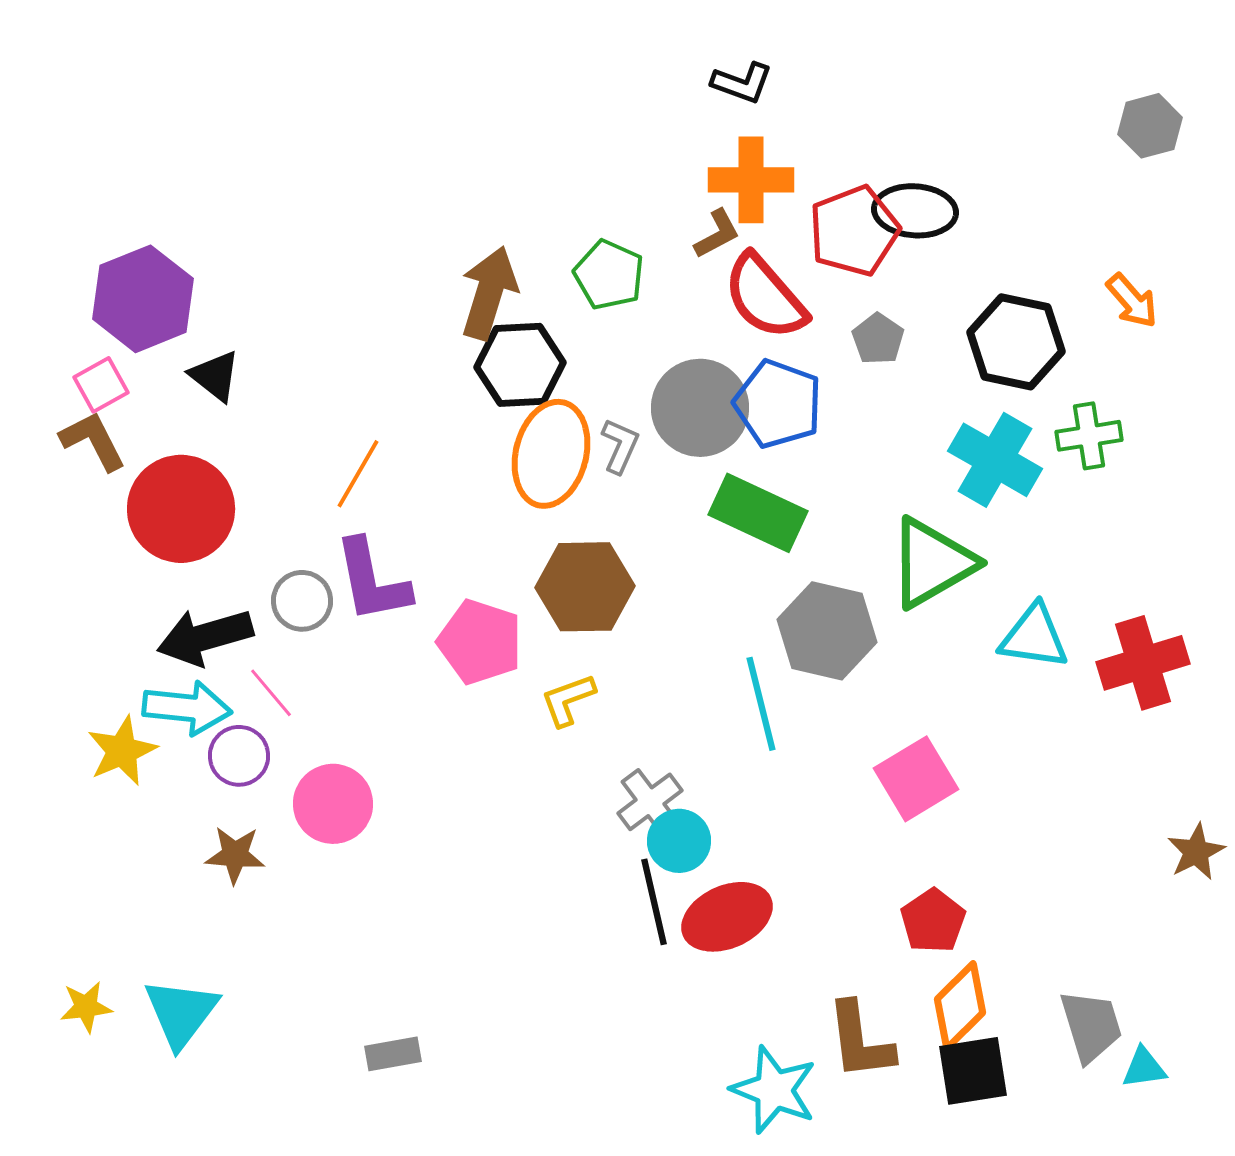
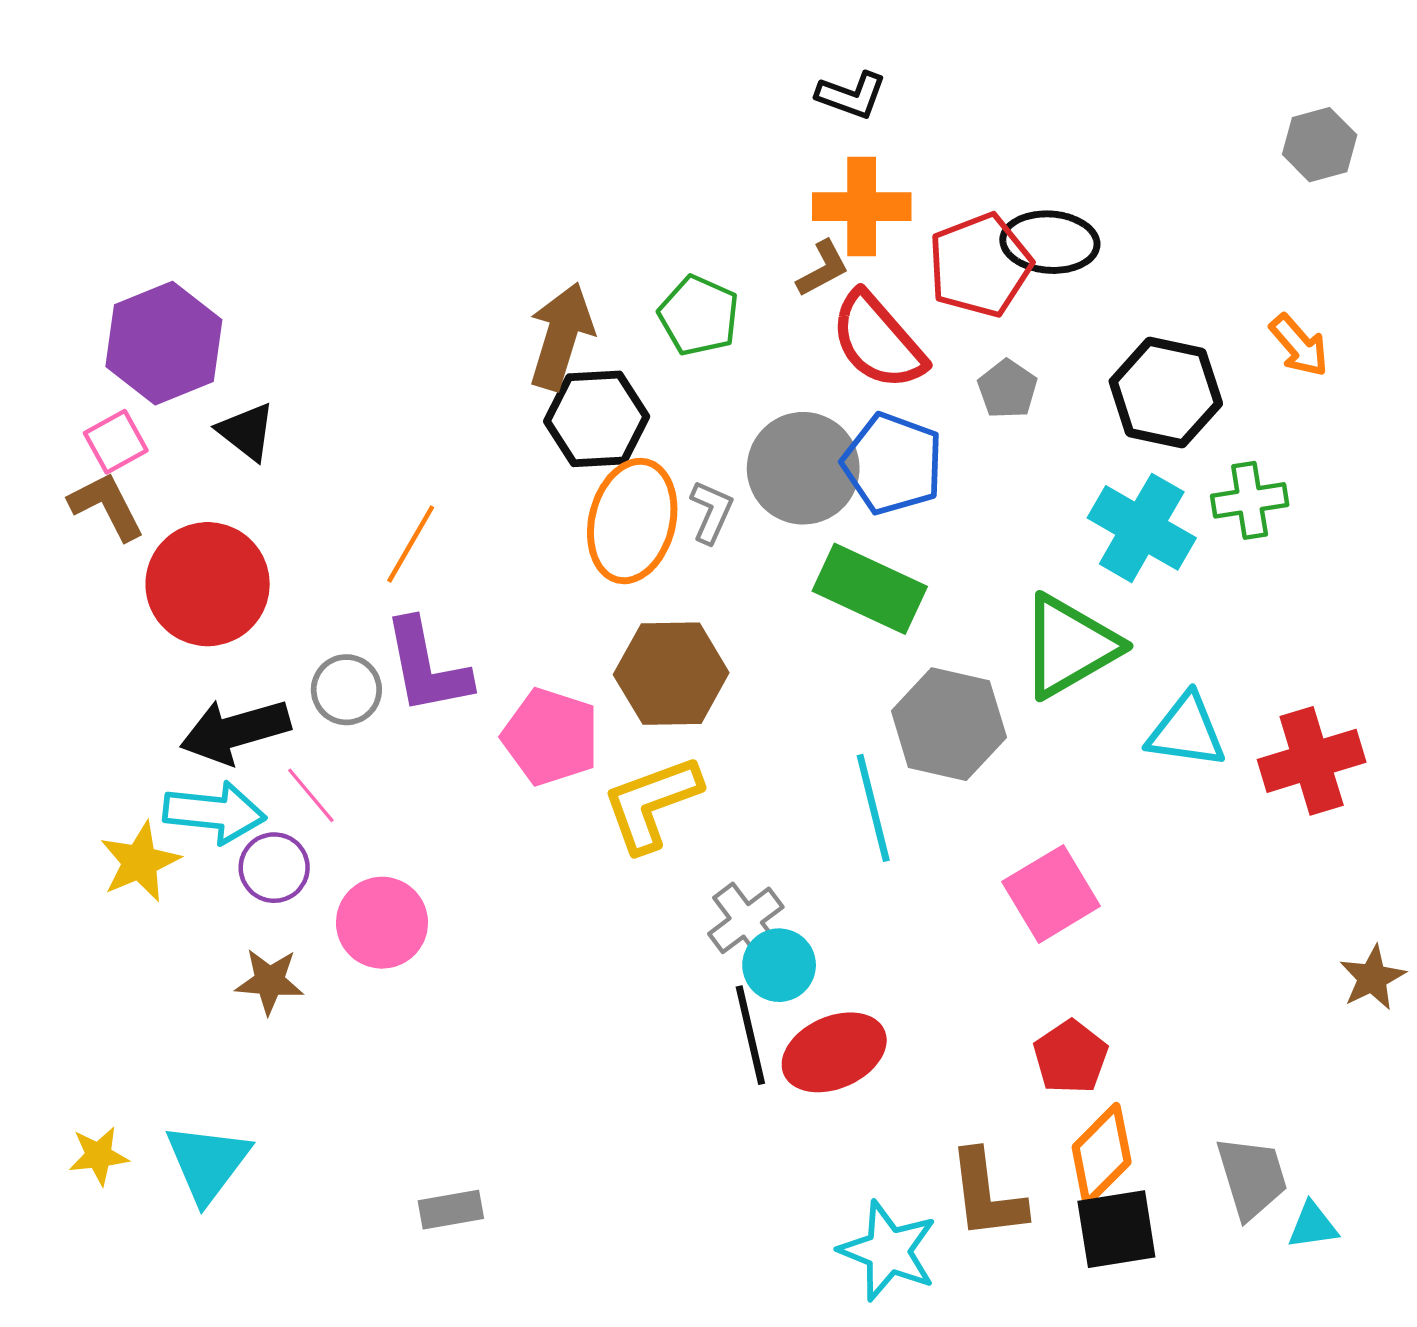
yellow L-shape: (568, 700) -> (652, 803), size x1.6

